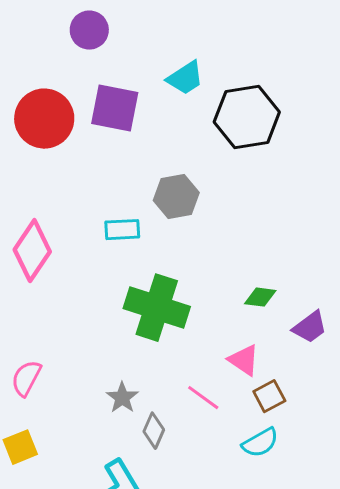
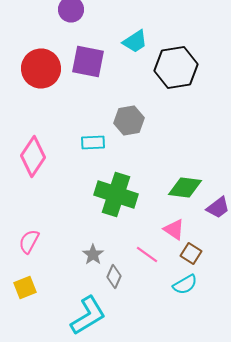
green diamond: (260, 297) -> (185, 188), size x1.6
brown square: (269, 396) -> (191, 254), turned -30

